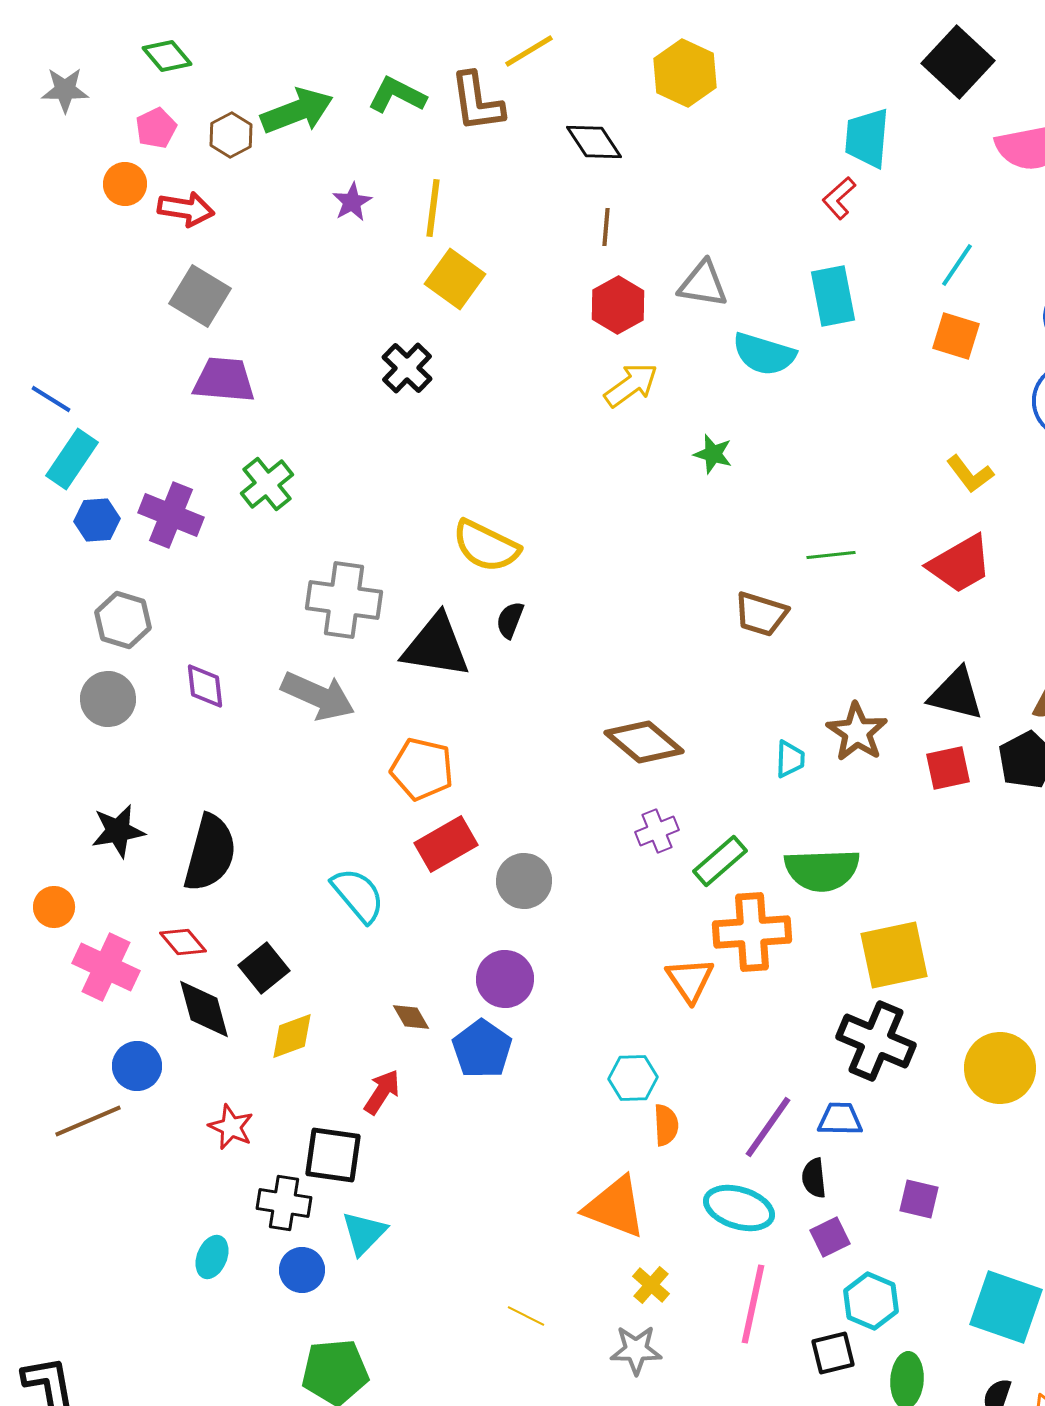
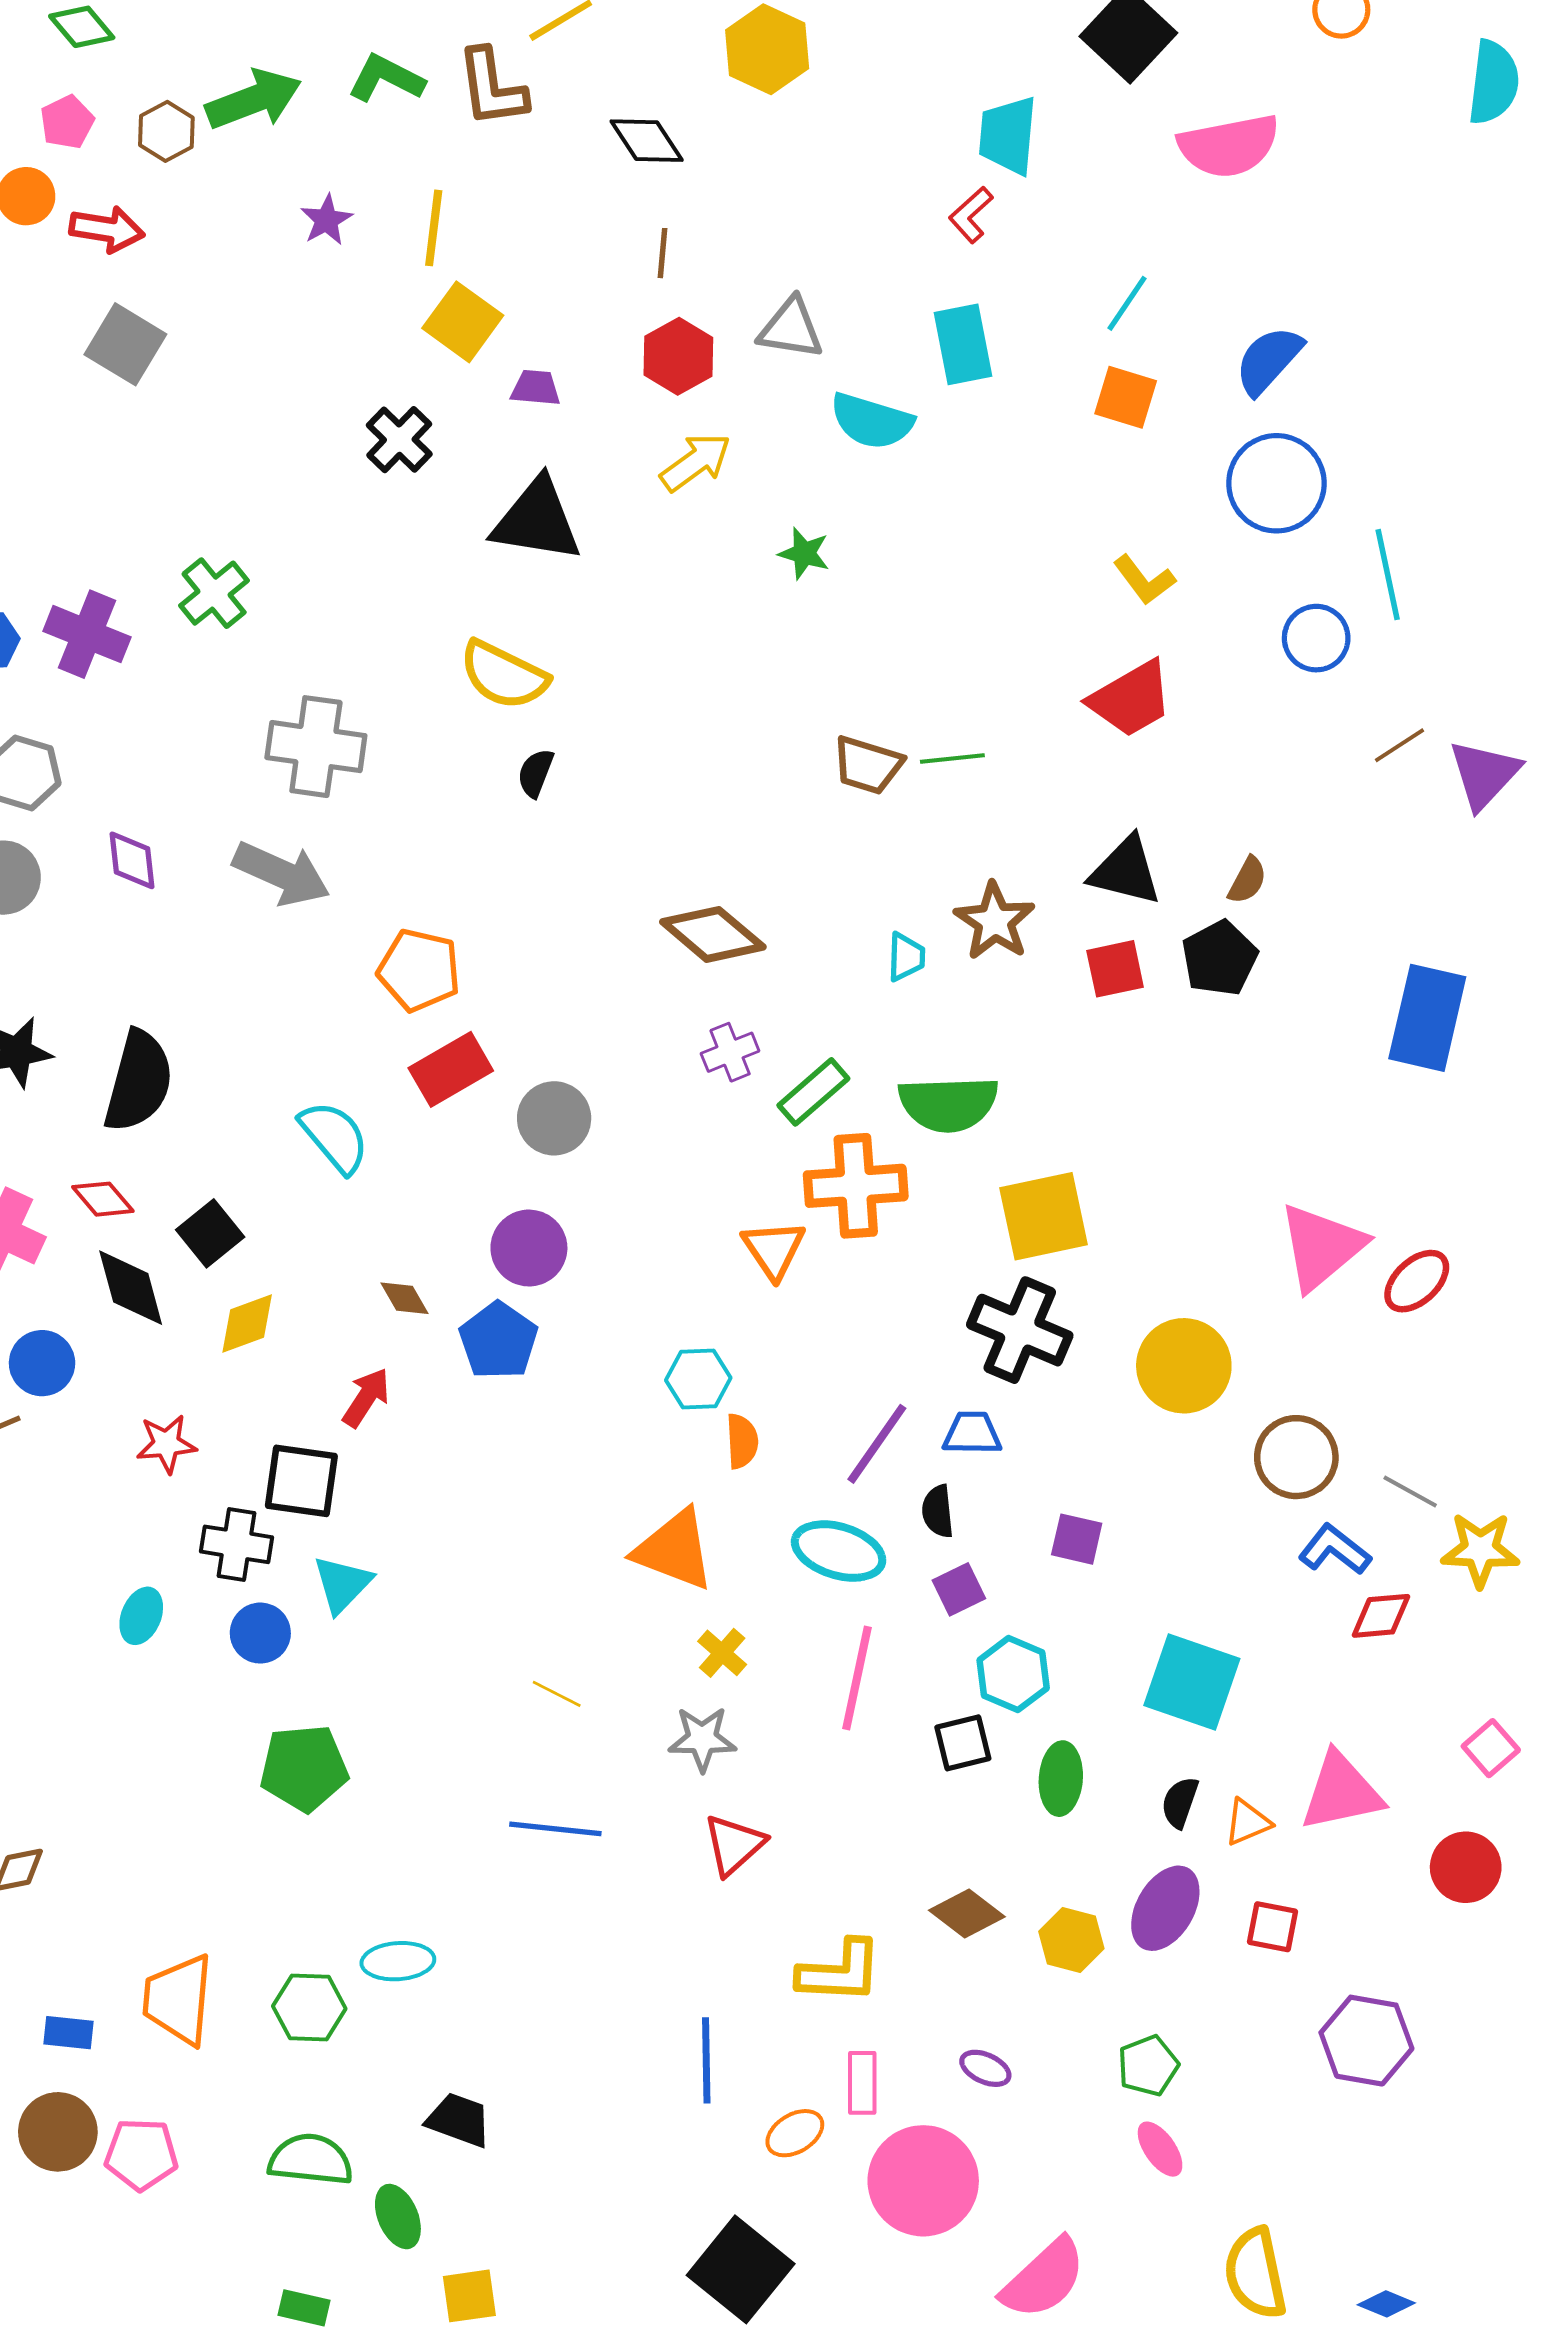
purple trapezoid: (224, 380) -> (536, 388), moved, size x0.6
green line: (831, 555) -> (952, 758), moved
black triangle: (436, 646) -> (537, 520), moved
red star: (231, 1127) -> (166, 1444), turned -30

